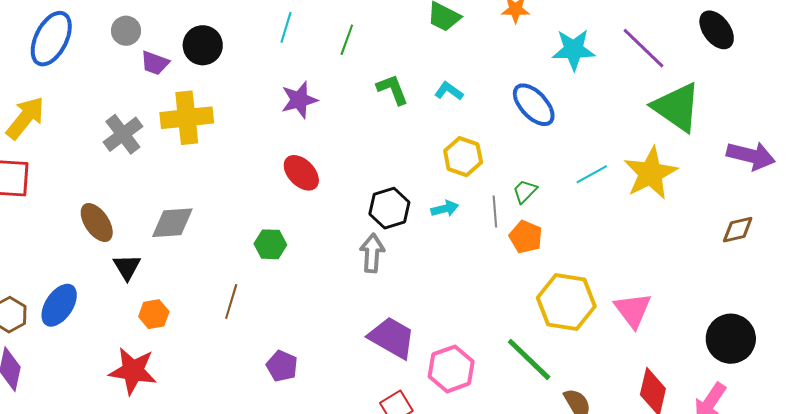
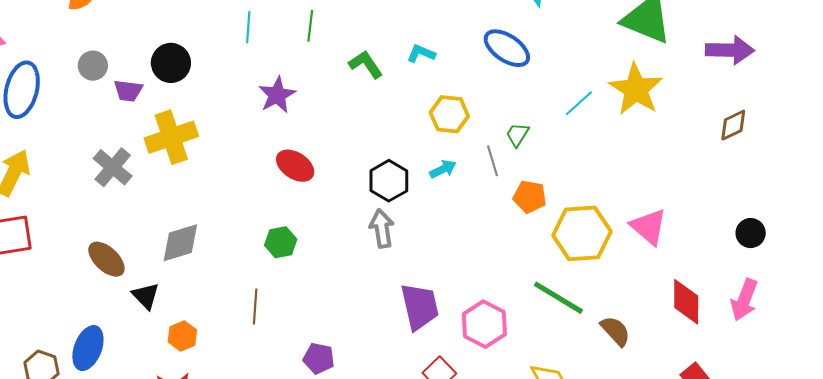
orange pentagon: (526, 237) -> (530, 197), moved
purple trapezoid: (392, 338) -> (420, 307), turned 60
black circle: (731, 339) -> (751, 233), size x0.6

